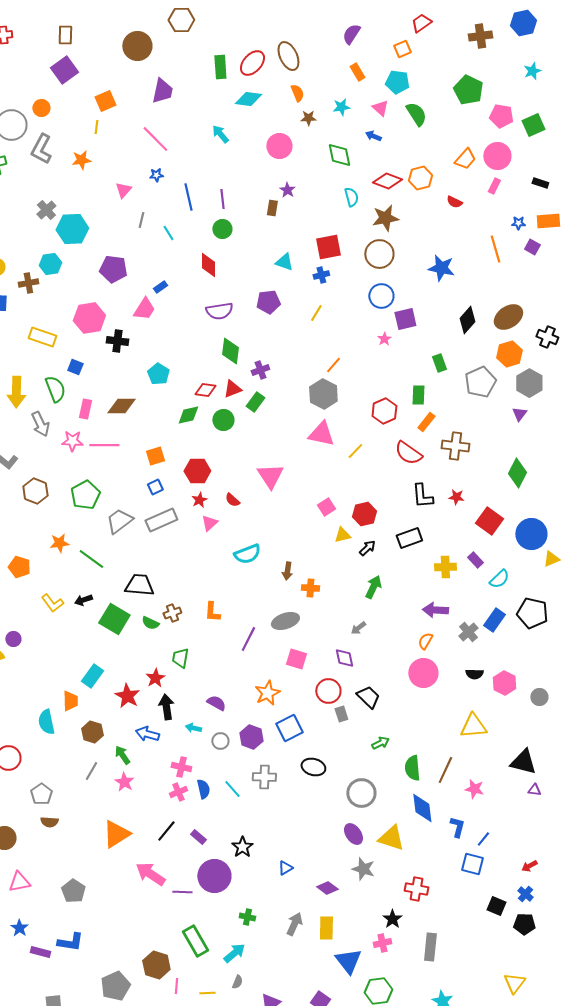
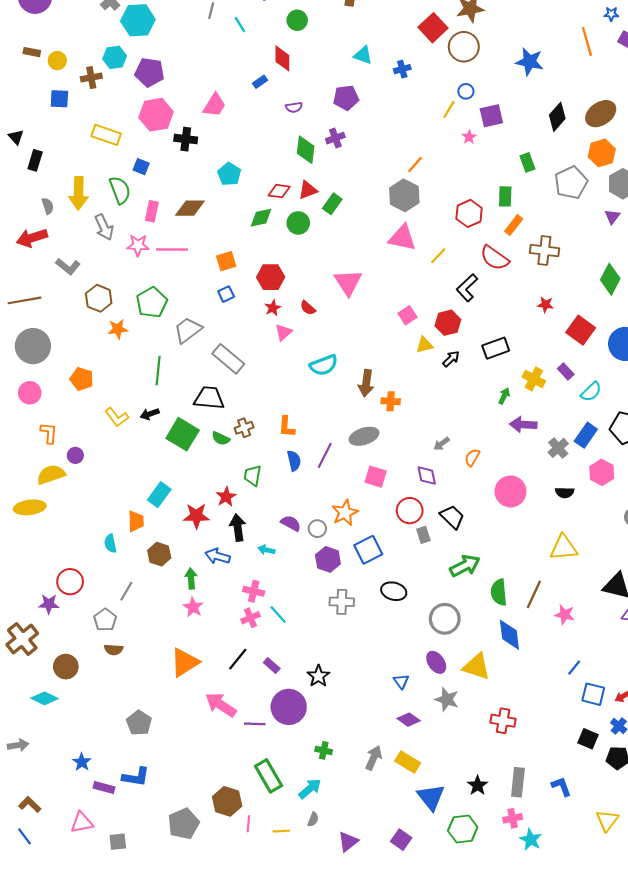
red square: (328, 247) -> (433, 28), moved, turned -32
purple pentagon: (113, 269) -> (150, 72), moved
blue rectangle: (160, 287) -> (260, 82), moved
blue circle: (381, 296) -> (466, 91), size x0.6
purple semicircle: (219, 311) -> (294, 107), size x0.6
yellow line: (316, 313) -> (449, 109), moved
purple cross: (260, 370) -> (335, 138), moved
black L-shape: (422, 496) -> (467, 288), moved, turned 52
gray rectangle: (161, 520) -> (228, 359), moved, turned 64
orange star: (59, 543) -> (118, 329), moved
green line: (91, 559) -> (158, 370), turned 60
yellow cross: (445, 567) -> (534, 379), turned 30
brown arrow: (287, 571) -> (366, 383), size x1.4
green arrow: (373, 587) -> (504, 396), moved, size x0.7
orange semicircle: (425, 641) -> (472, 457), moved
pink hexagon: (504, 683) -> (602, 472), moved
red star: (127, 696) -> (196, 516), turned -30
cyan semicircle: (46, 722) -> (110, 543), size x0.7
gray circle: (220, 741) -> (317, 529), moved
green arrow: (380, 743) -> (465, 566), size x1.6
green arrow: (122, 755) -> (191, 578), turned 30
gray line: (91, 771) -> (126, 591), moved
blue semicircle: (203, 789) -> (294, 461), moved
cyan line: (232, 789) -> (278, 615), moved
blue L-shape: (457, 827) -> (561, 787), moved, turned -35
blue square: (472, 864) -> (593, 694), moved
blue triangle: (285, 868) -> (401, 681), moved, turned -35
pink triangle: (19, 882) -> (82, 823), moved
black star: (392, 919) -> (478, 785), moved
yellow rectangle: (326, 928) -> (408, 762), turned -60
pink cross: (382, 943) -> (513, 818), moved

